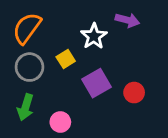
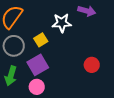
white star: (94, 36) -> (62, 23), turned 30
purple square: (97, 83) -> (38, 65), moved

